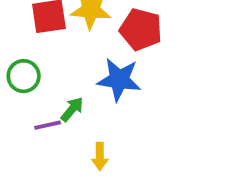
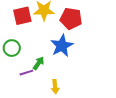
blue star: (119, 80) -> (62, 46), turned -30

